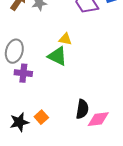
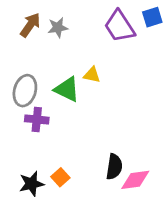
green triangle: (57, 56) -> (67, 89), moved

